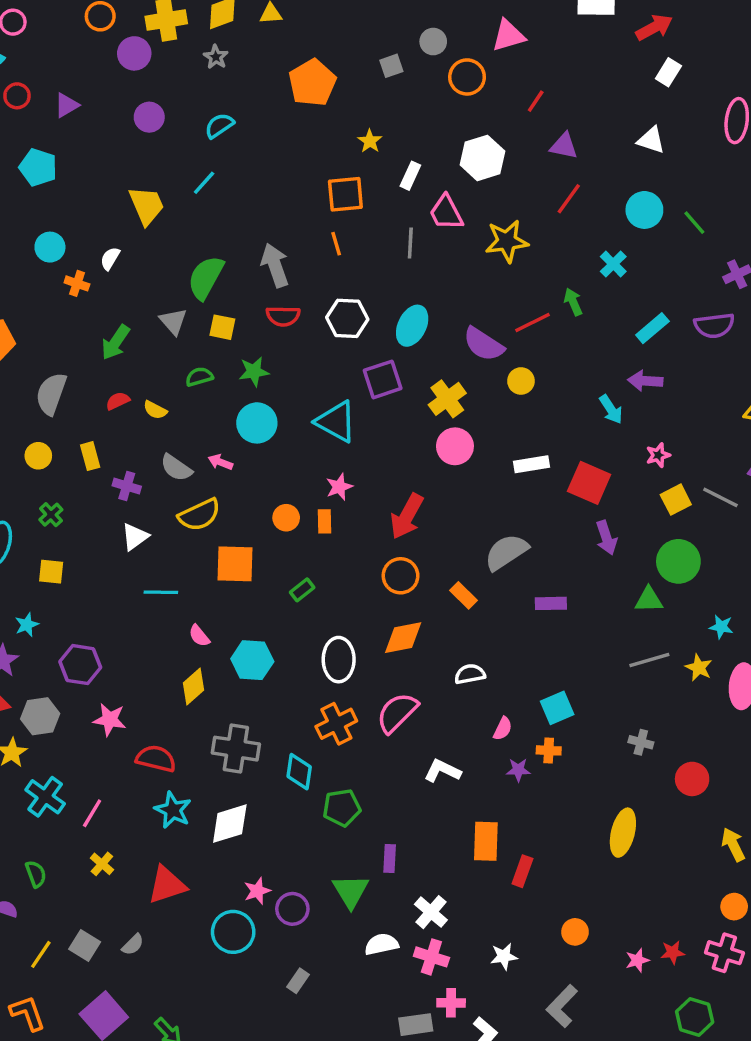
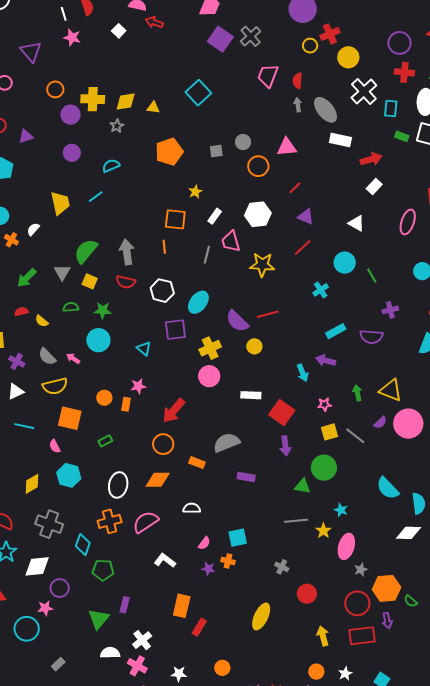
green arrow: (573, 302) -> (357, 393), moved
cyan triangle: (336, 422) -> (144, 348), size x0.6
orange rectangle: (463, 595) -> (197, 463), turned -35
pink semicircle: (199, 636) -> (55, 446), moved
purple circle: (292, 909) -> (60, 588), moved

